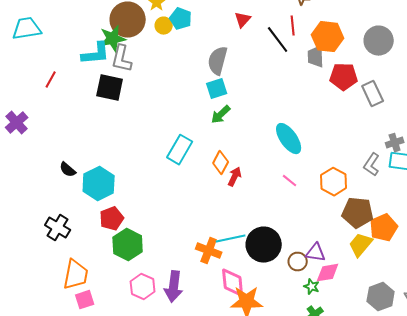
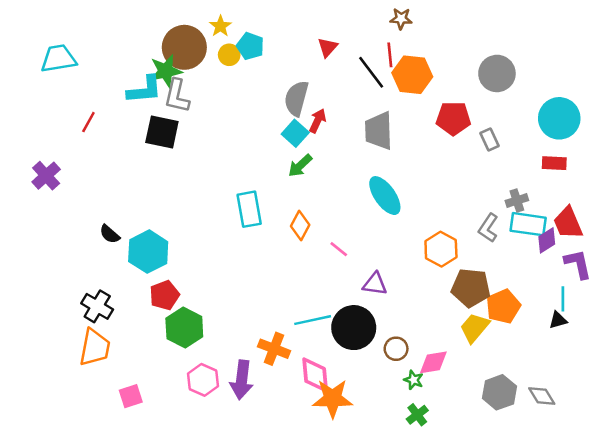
orange hexagon: (328, 37) -> (412, 75), moved
gray trapezoid: (316, 57) -> (379, 131), moved, size x1.4
cyan square: (217, 89) -> (295, 133), turned -30
gray rectangle: (373, 94) -> (489, 139), size x0.7
cyan rectangle: (180, 150) -> (249, 209), turned -40
red arrow: (235, 177) -> (318, 121), moved
pink line: (290, 181) -> (339, 249), moved
orange cross: (209, 251) -> (274, 349), moved
purple triangle: (316, 253) -> (375, 284), moved
orange trapezoid: (76, 275) -> (95, 347), moved

